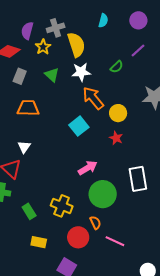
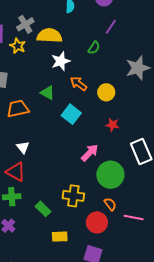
yellow semicircle: (76, 45) -> (49, 36), turned -55
green triangle: (52, 75) -> (48, 93), moved
orange arrow: (93, 98) -> (78, 84), size x0.7
red star: (116, 138) -> (112, 125), moved

